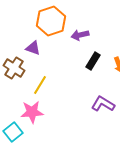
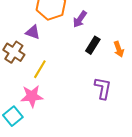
purple arrow: (80, 35) -> (80, 19), turned -42
purple L-shape: (103, 104) -> (103, 88), turned 70

